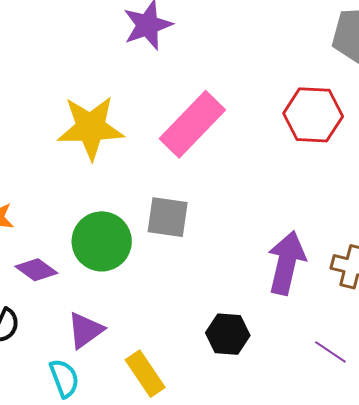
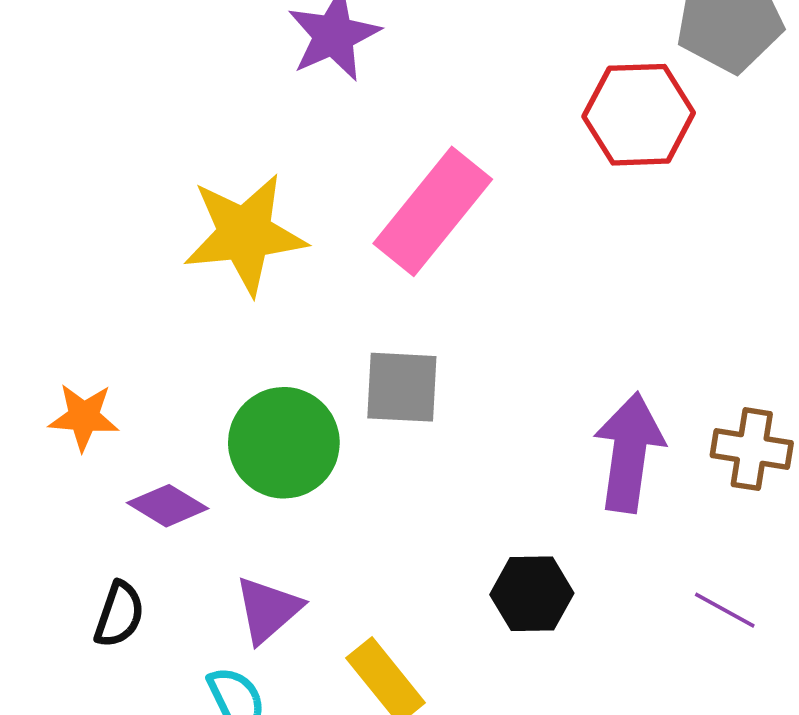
red hexagon: (313, 115) -> (639, 115), moved

